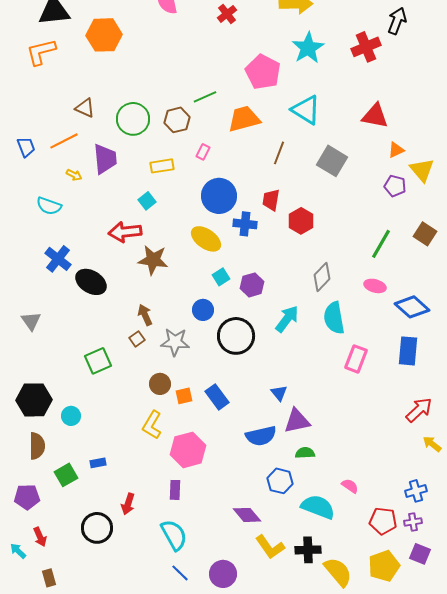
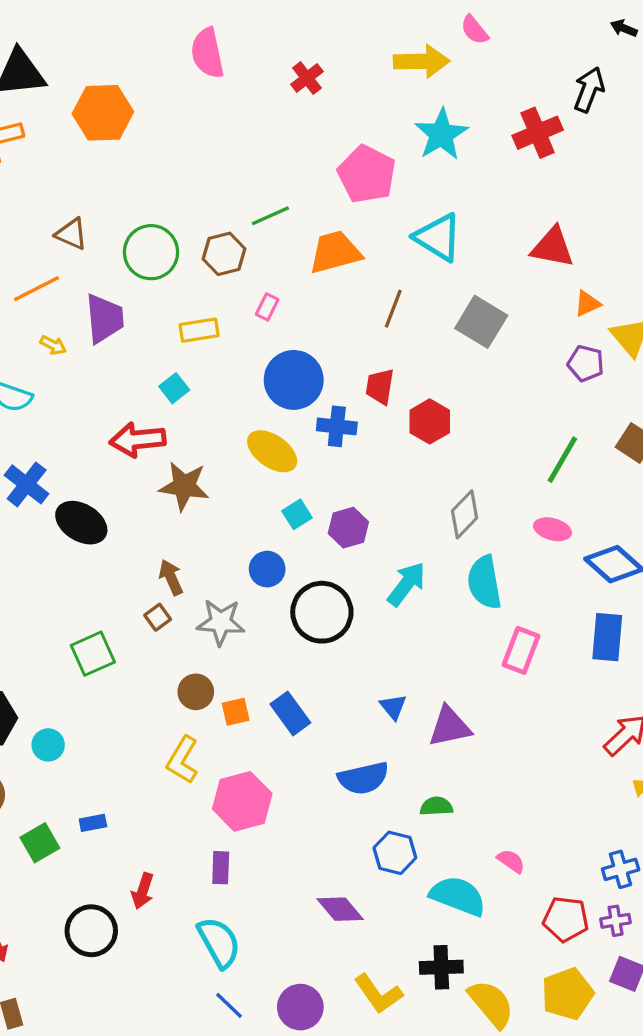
purple triangle: (297, 421) -> (450, 727), moved
yellow L-shape: (270, 547) -> (378, 994), moved

